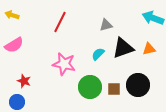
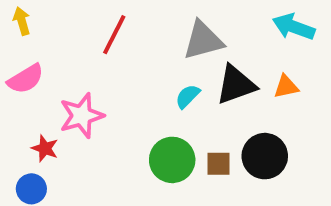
yellow arrow: (12, 15) -> (22, 21), turned 56
gray triangle: (106, 25) -> (203, 40), size x1.6
pink star: (64, 64) -> (82, 116), moved, turned -30

